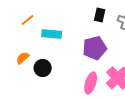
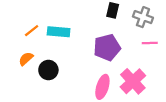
orange line: (28, 20) -> (32, 31), moved

